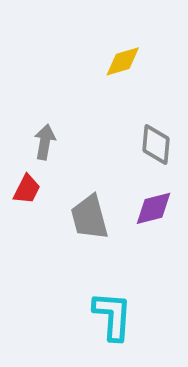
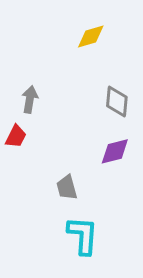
gray trapezoid: (89, 217) -> (67, 187), moved, size x0.7

